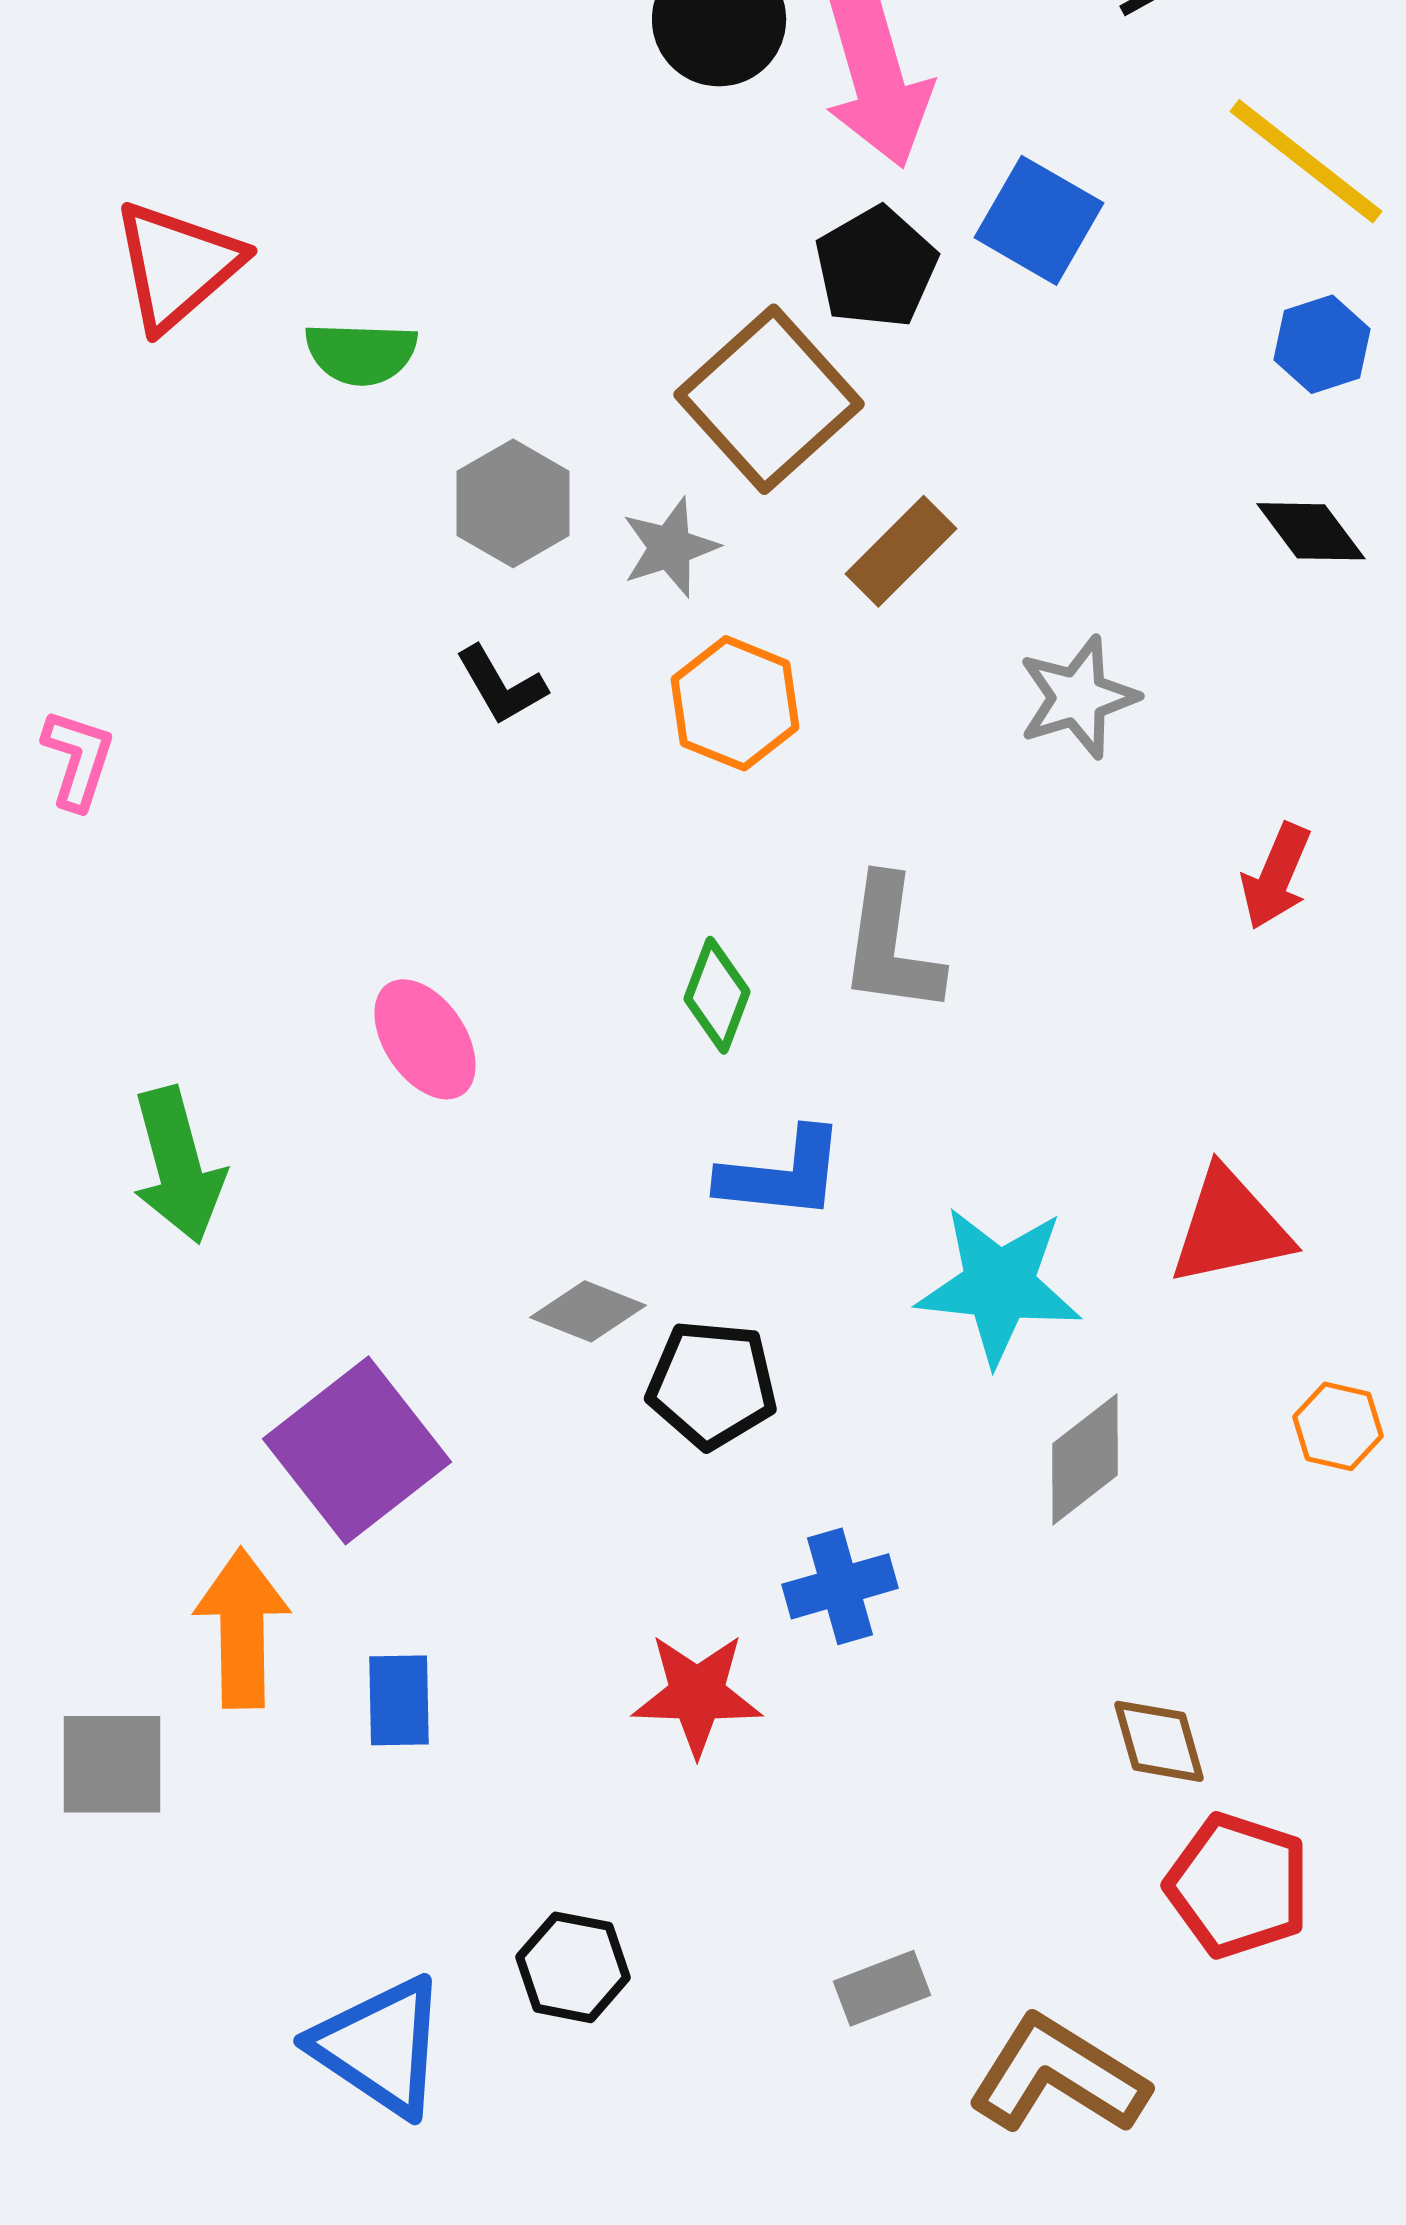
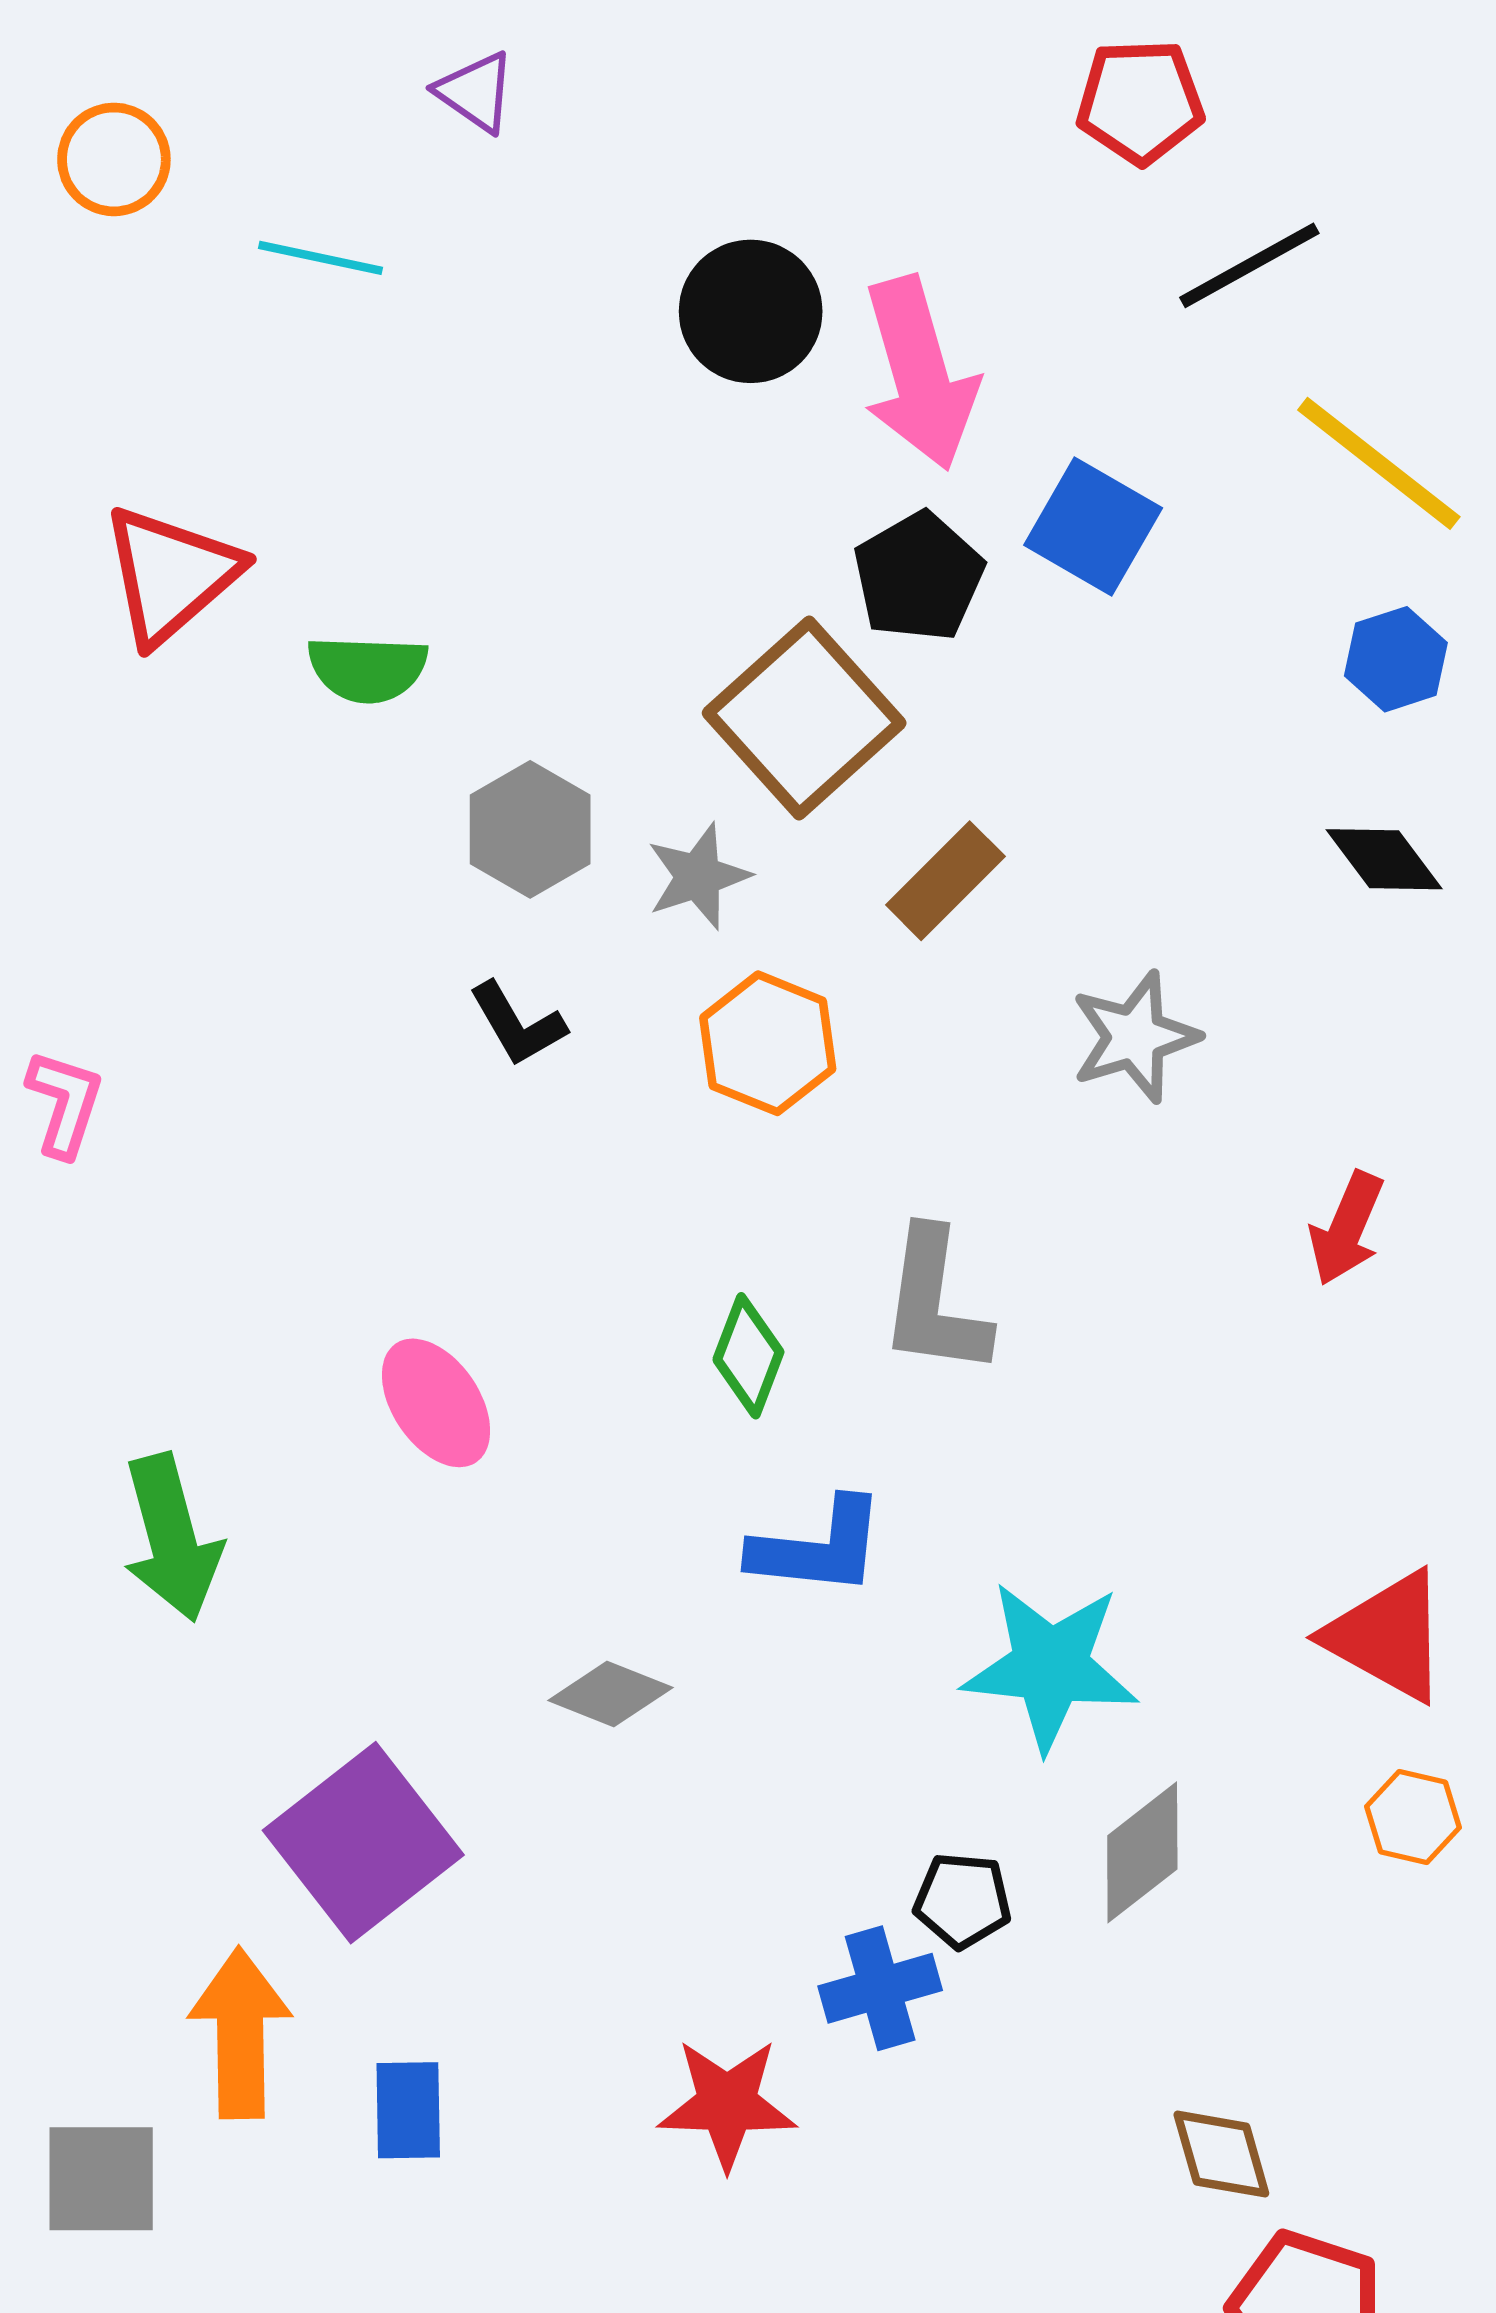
red triangle: (1230, 1227) -> (1387, 1636), moved, turned 41
black pentagon: (712, 1384) -> (963, 1900), moved, size x0.7

